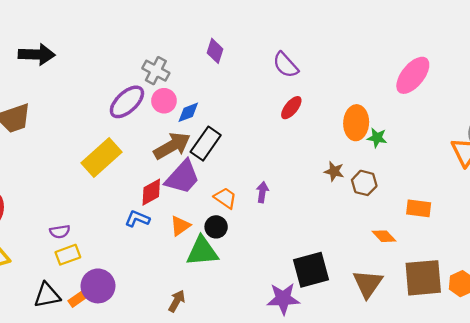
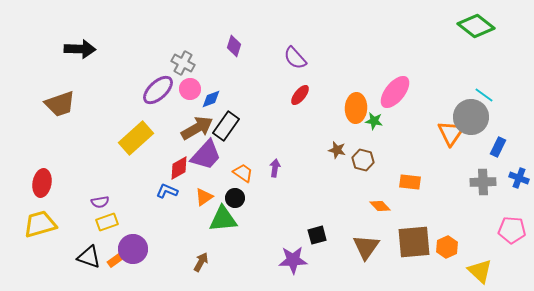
pink ellipse: (413, 75) -> (395, 92), moved
black square: (311, 270) -> (317, 235), size x0.6
black triangle: (47, 295) -> (89, 257), turned 30

